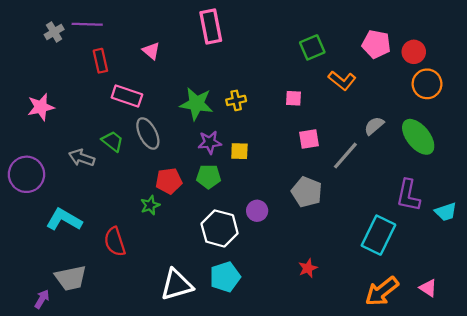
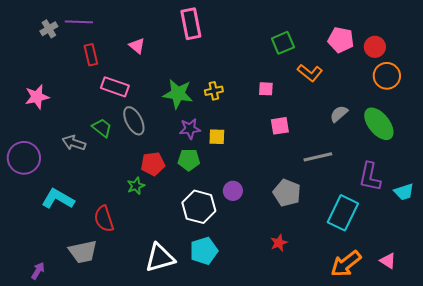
gray line: (345, 156) -> (318, 157), moved, turned 36
gray pentagon: (307, 192) -> (287, 193), moved
gray trapezoid: (71, 278) -> (83, 252), moved

